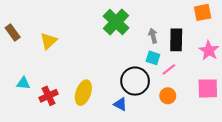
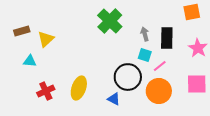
brown rectangle: (13, 33) -> (22, 31), moved, turned -70
cyan triangle: (23, 83) -> (30, 61), moved
orange circle: (168, 96) -> (159, 91), size x1.6

